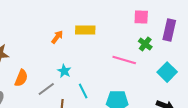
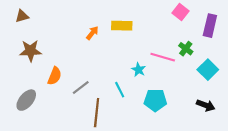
pink square: (141, 17) -> (181, 12), turned 35
green cross: (145, 44) -> (186, 49), moved
cyan star: (64, 71) -> (139, 70), moved

